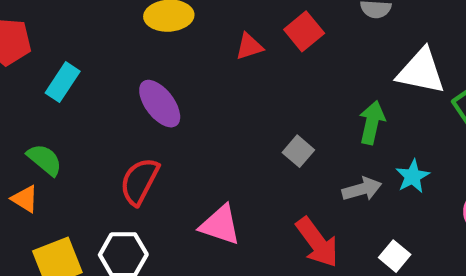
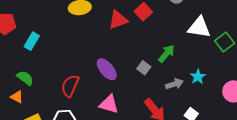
red triangle: (249, 46) -> (118, 20), size x1.5
purple ellipse: (160, 104) -> (107, 69), moved
green arrow: (372, 122) -> (166, 54), moved, turned 30

